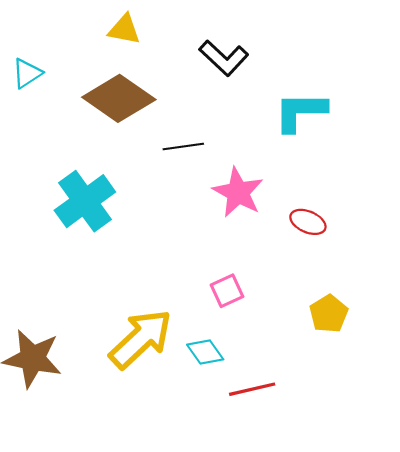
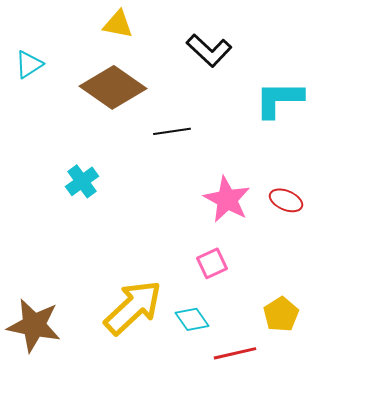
pink star: (238, 192) -> (227, 199), moved
cyan cross: (85, 201) -> (82, 181), size x0.6
yellow pentagon: (329, 314) -> (281, 314), moved

